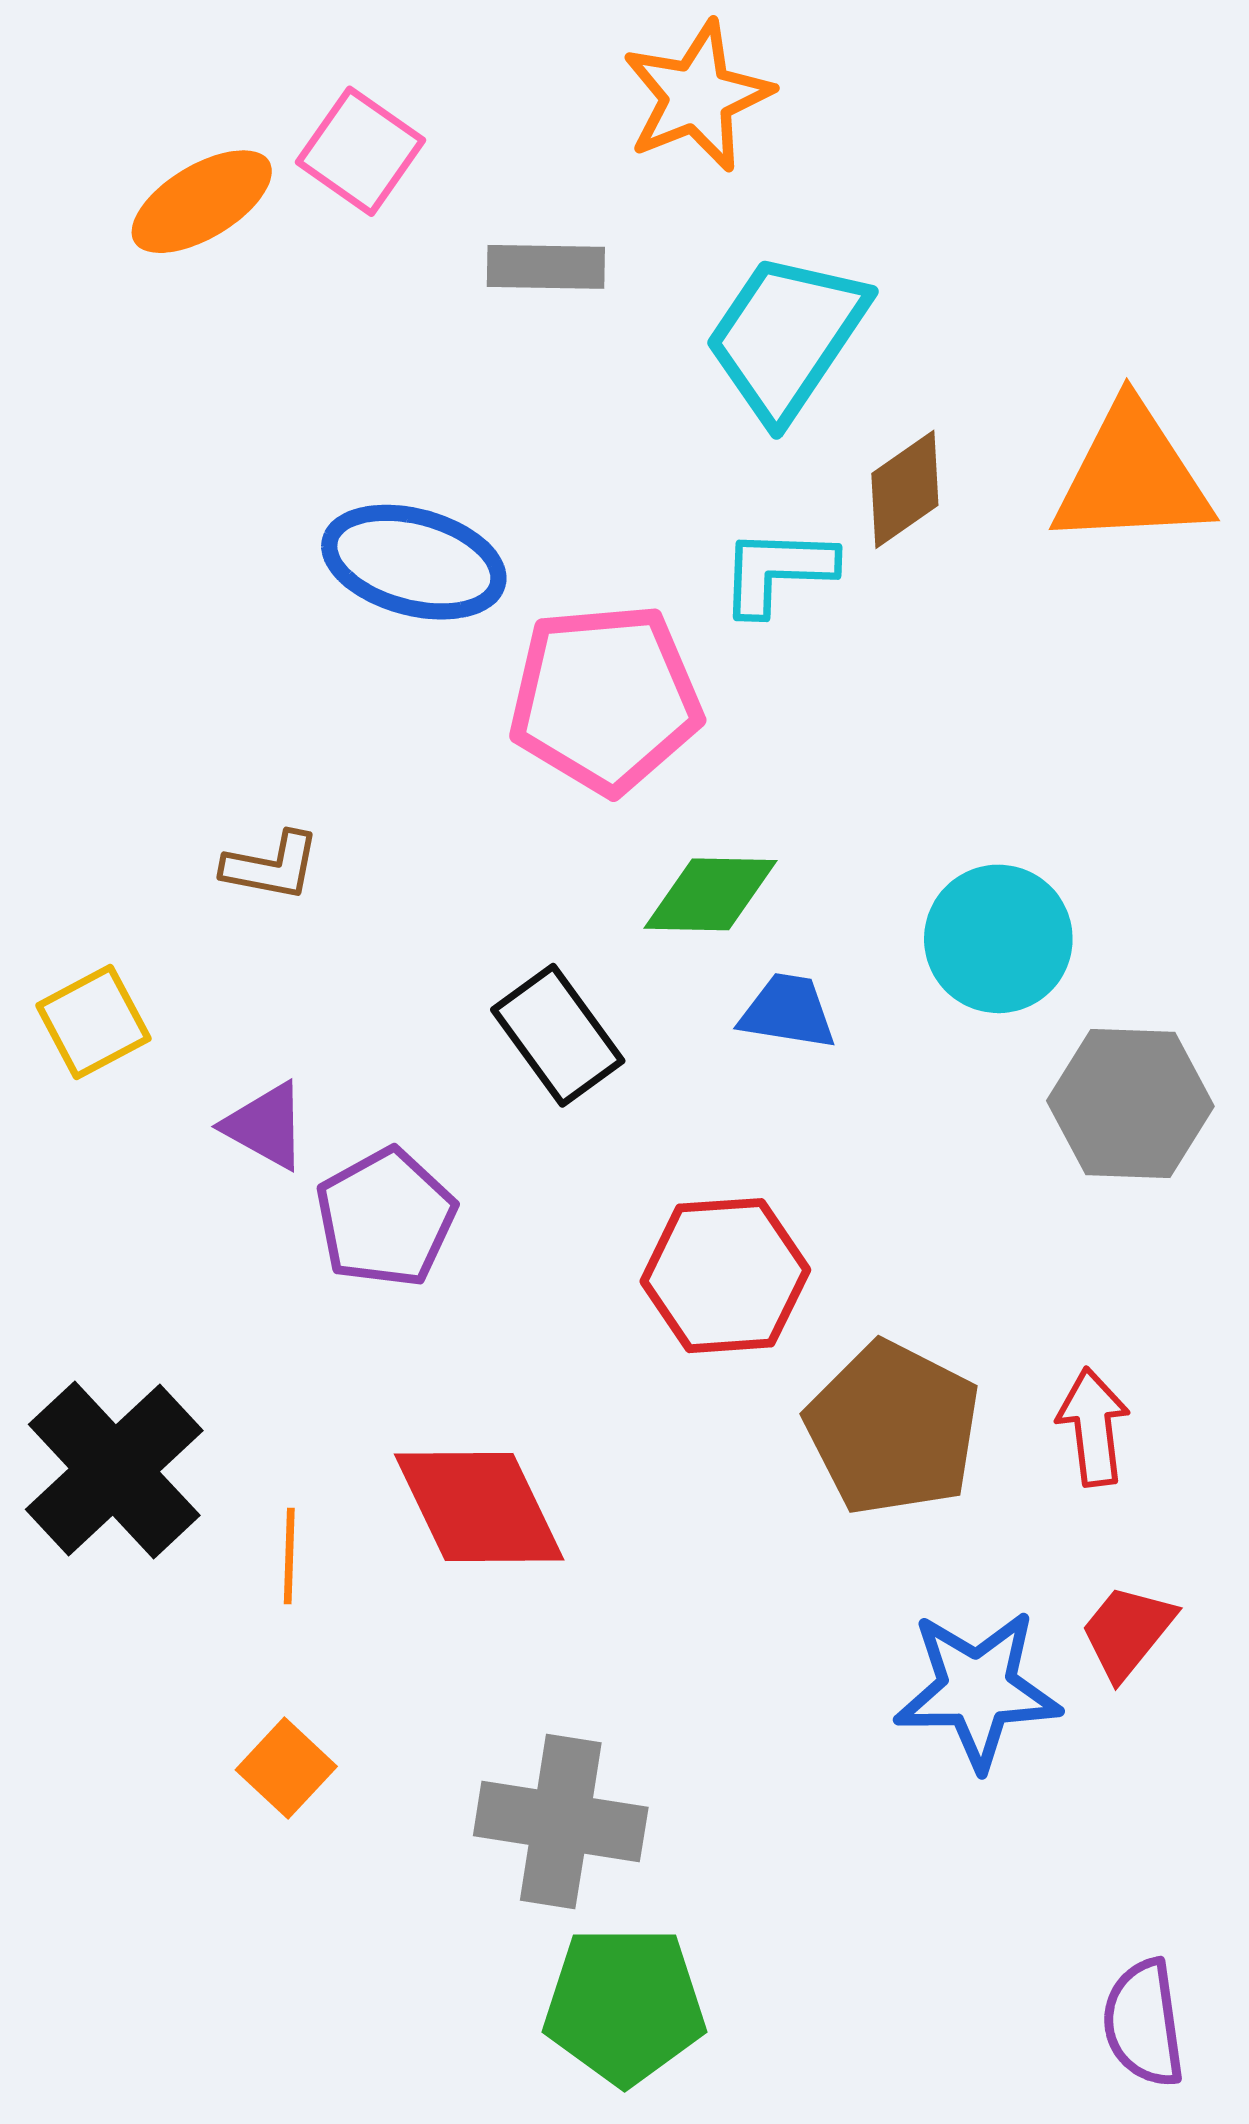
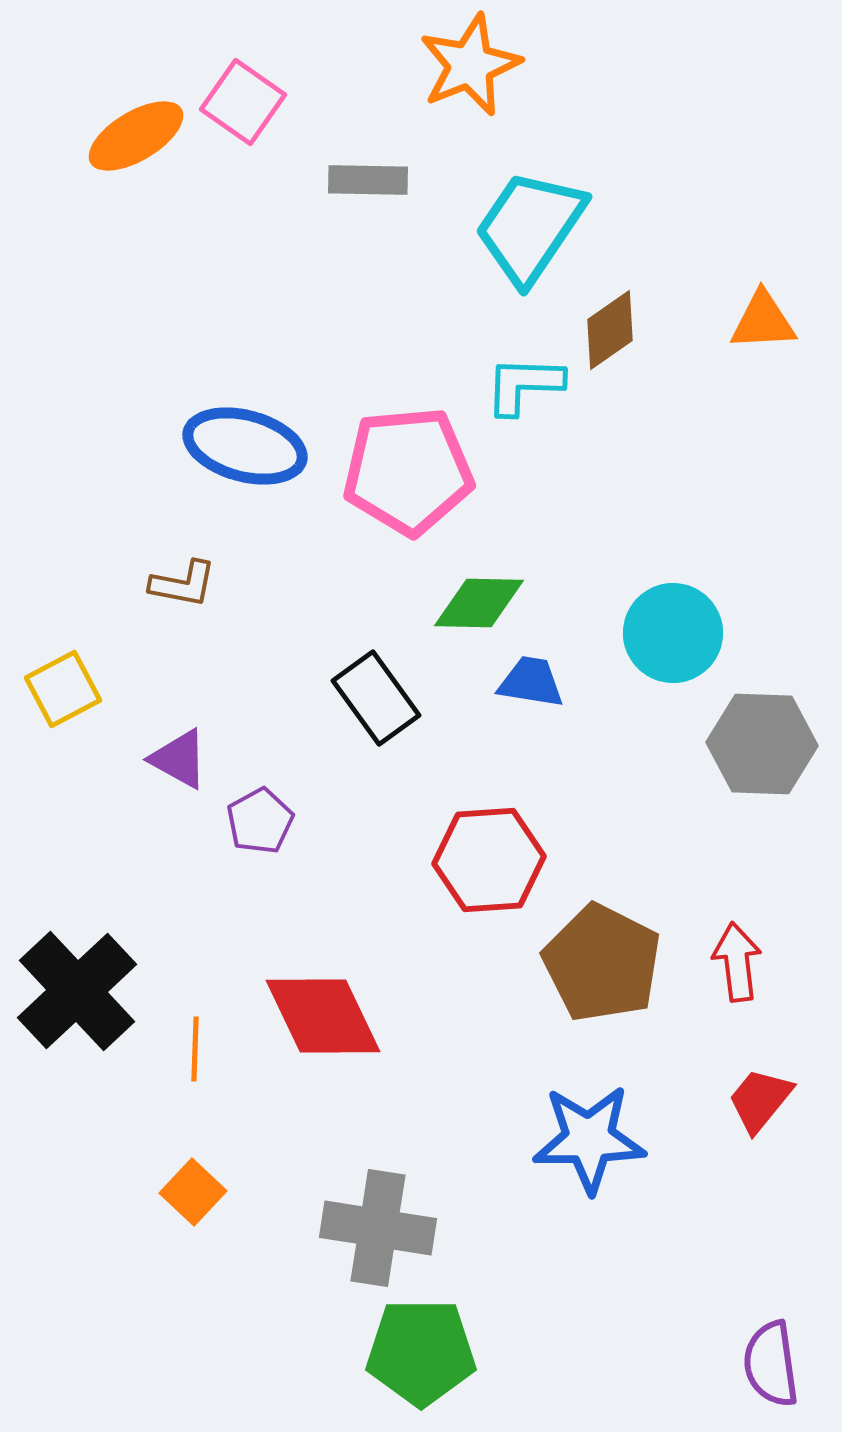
orange triangle: (1132, 476) -> (763, 321), size x0.6
blue ellipse: (414, 562) -> (245, 446), moved
purple pentagon: (386, 1218) -> (260, 821), size x0.7
blue star: (978, 1689) -> (589, 1139), moved

